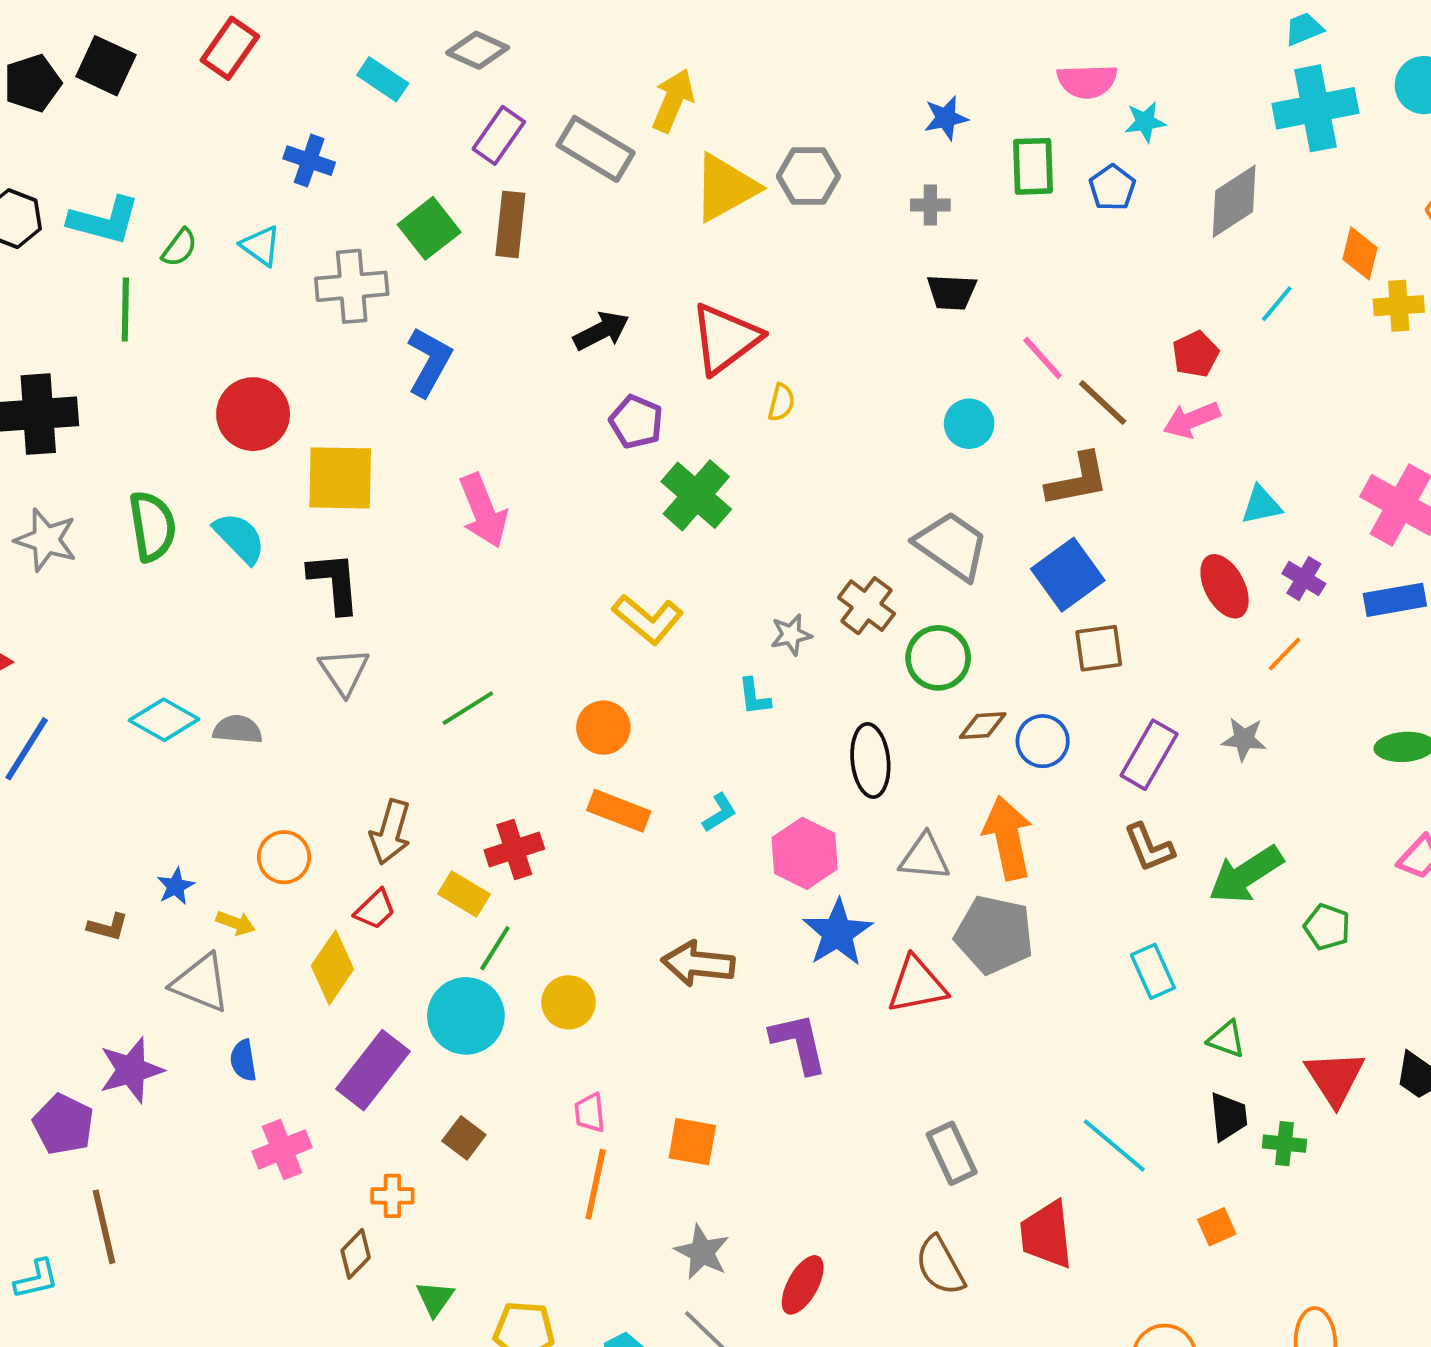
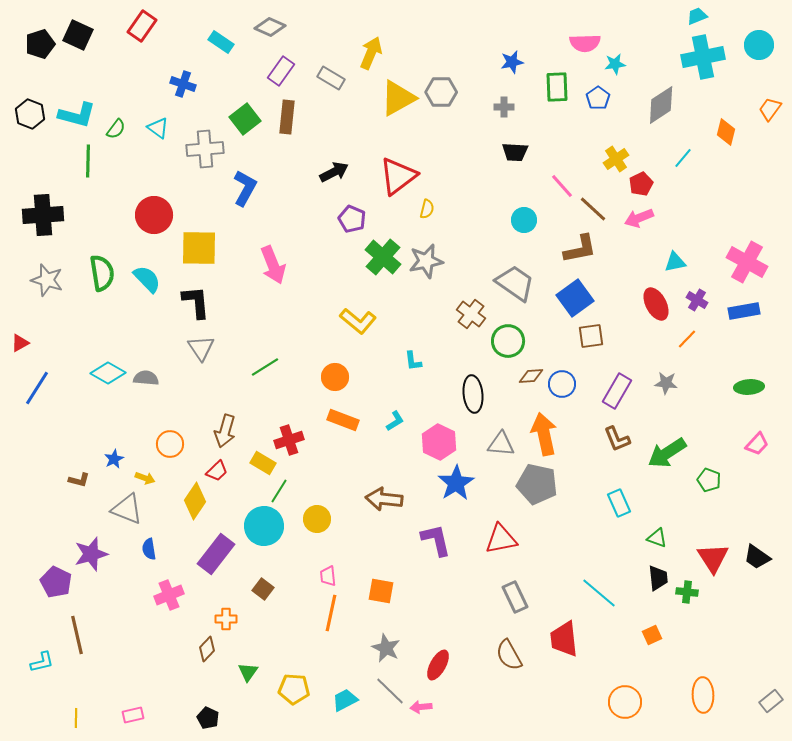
gray rectangle: (596, 149) -> (331, 78), size x0.7
yellow cross: (1399, 306) -> (616, 159), moved, turned -30
gray star: (791, 635) -> (426, 261), moved, size x1.6
red triangle: (917, 985) -> (501, 539), moved

